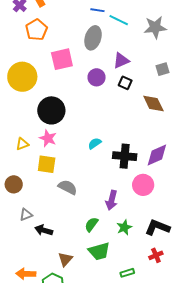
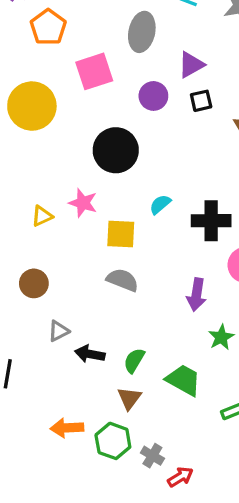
black square: (125, 83) -> (201, 101), turned -32
black circle: (51, 110) -> (116, 150), moved
yellow square: (47, 164) -> (121, 234), moved
green semicircle: (91, 224) -> (134, 360), moved
green trapezoid: (99, 251) -> (183, 380), turned -130

